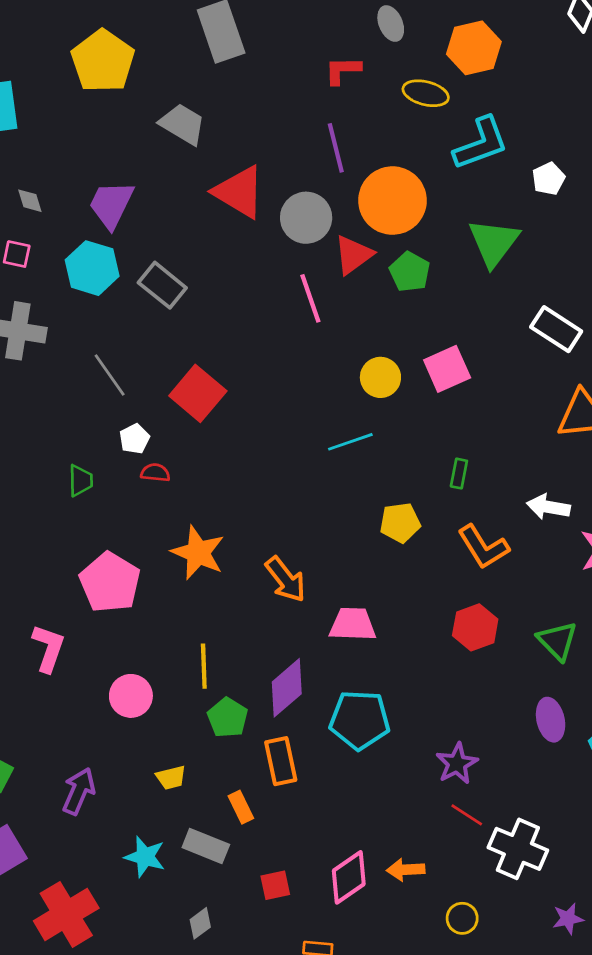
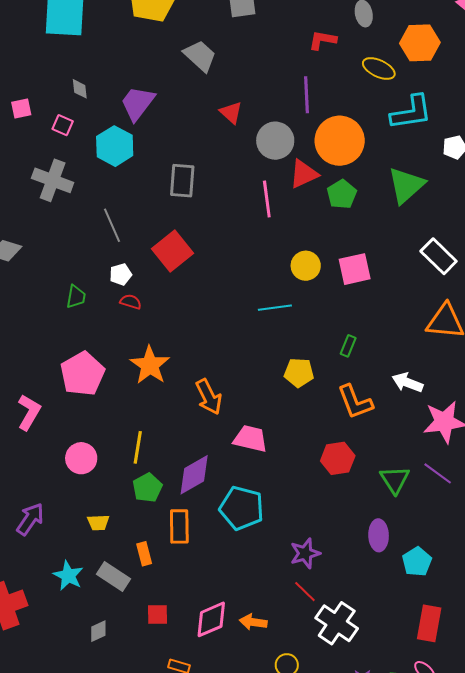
red triangle: (239, 192) -> (231, 113), size x0.6
gray rectangle: (162, 285) -> (182, 181), moved, turned 44

